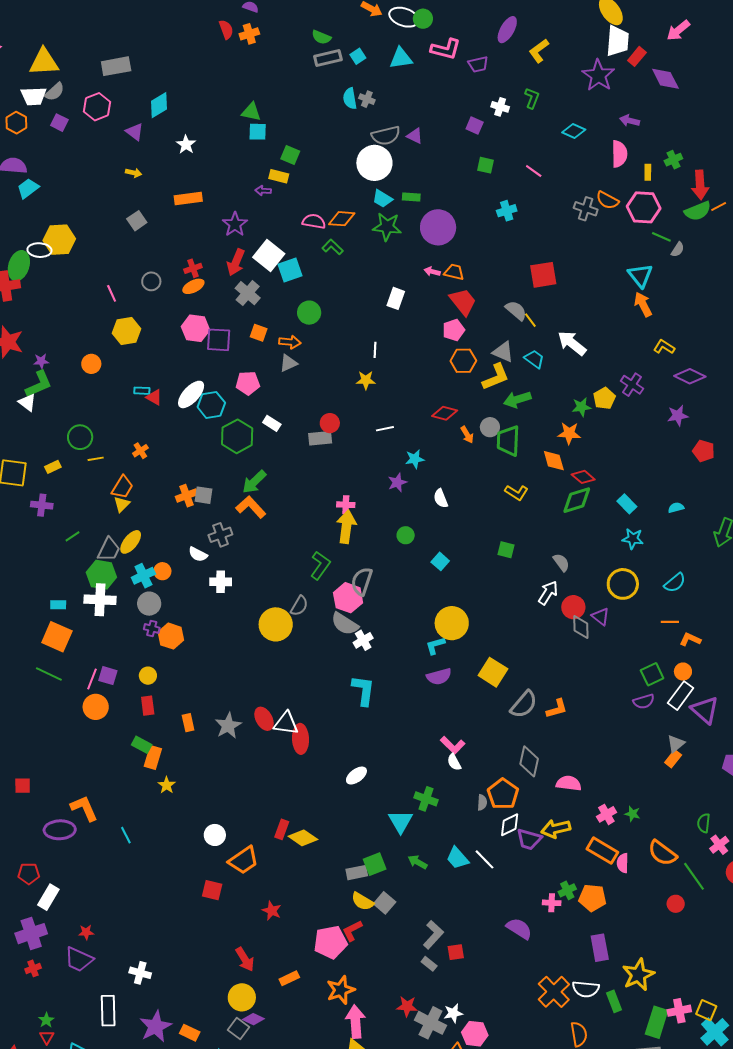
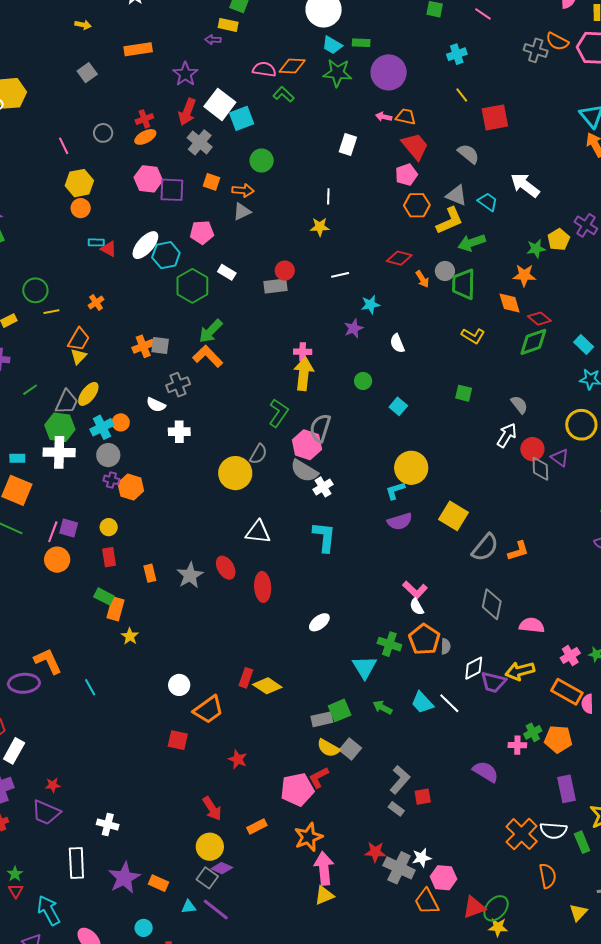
yellow line: (530, 320) -> (462, 95), moved
orange circle: (91, 364) -> (81, 208), moved
white triangle: (286, 723) -> (258, 532), moved
orange pentagon: (503, 794) -> (424, 639), moved

